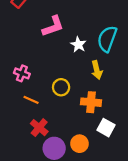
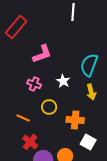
white star: (78, 45) -> (63, 81), moved
yellow arrow: (97, 70) -> (91, 92), moved
pink cross: (22, 73) -> (34, 84), moved

